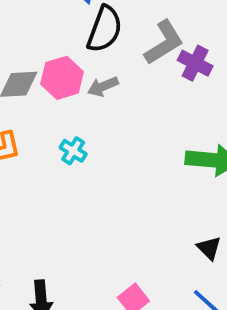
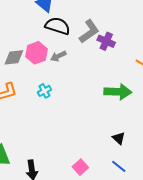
black semicircle: (105, 29) -> (58, 26), turned -90
cyan cross: (73, 151) -> (44, 91), turned 32

